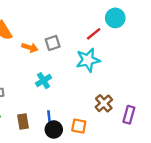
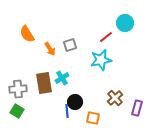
orange arrow: (30, 48) -> (50, 49), turned 40
brown rectangle: (23, 122) -> (44, 83), moved, size x1.5
black circle: (54, 129) -> (75, 102), moved

